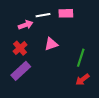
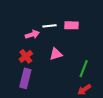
purple rectangle: (21, 71) -> (25, 78), turned -36

